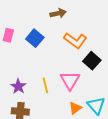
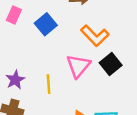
pink triangle: (70, 80) -> (78, 66), moved

